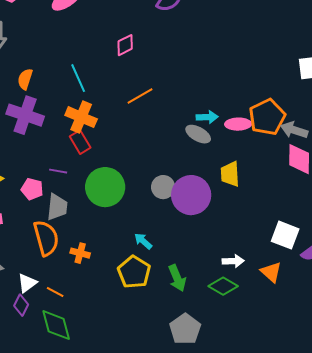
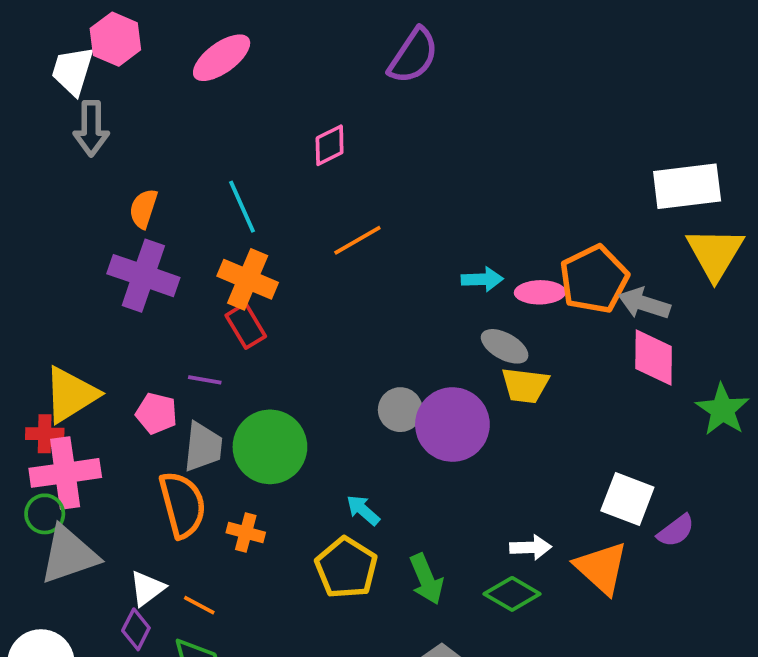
gray ellipse: (198, 134) -> (505, 346), moved
yellow trapezoid: (230, 174) -> (525, 385), turned -80
green circle: (105, 187) -> (270, 447), moved
orange triangle: (271, 272) -> (601, 568), size x1.4

